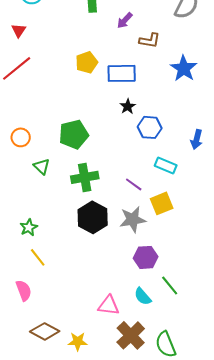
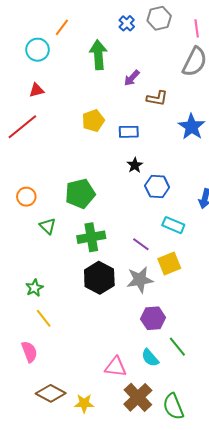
red triangle: (19, 30) -> (36, 90), moved, turned 42
blue rectangle: (122, 73) -> (129, 132), size x0.7

